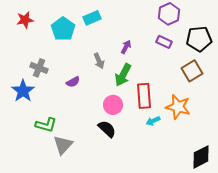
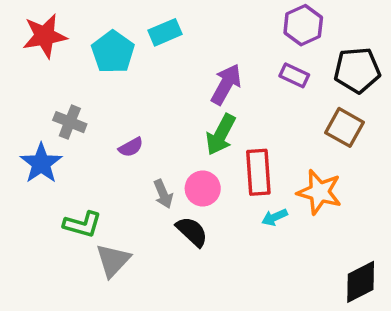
red star: (25, 20) -> (45, 36), size x1.4
purple arrow: (126, 47) -> (226, 84), size x1.6
gray arrow: (99, 61) -> (163, 194), moved
brown square: (192, 71) -> (345, 127), turned -30

